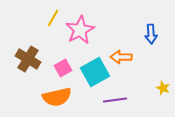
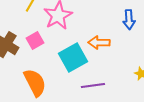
pink square: (63, 68) -> (35, 41), moved
orange semicircle: (57, 97) -> (35, 83), turned -104

